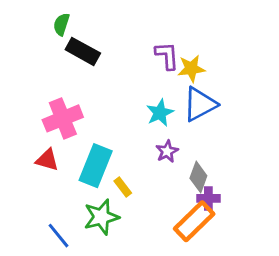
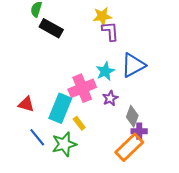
yellow star: (191, 69) -> (102, 16), moved
pink cross: (63, 118) -> (82, 88), moved
blue line: (59, 236) -> (37, 137), moved

